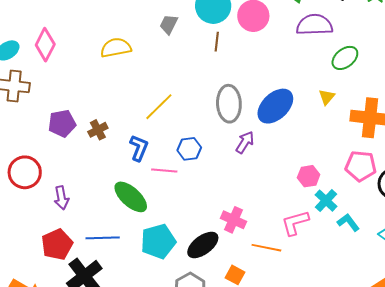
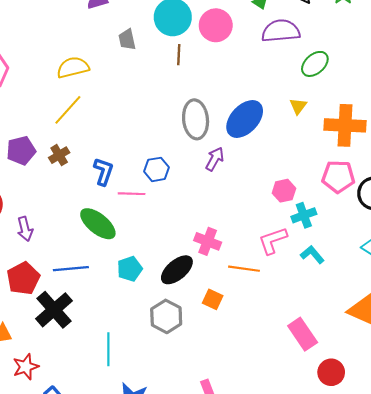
gray trapezoid: (169, 24) -> (127, 39), turned -35
yellow line: (159, 107) -> (68, 110), moved
cyan cross: (326, 201) -> (304, 215), turned 30
cyan L-shape: (348, 222) -> (312, 255), moved
cyan pentagon: (158, 241) -> (130, 269), size x0.7

